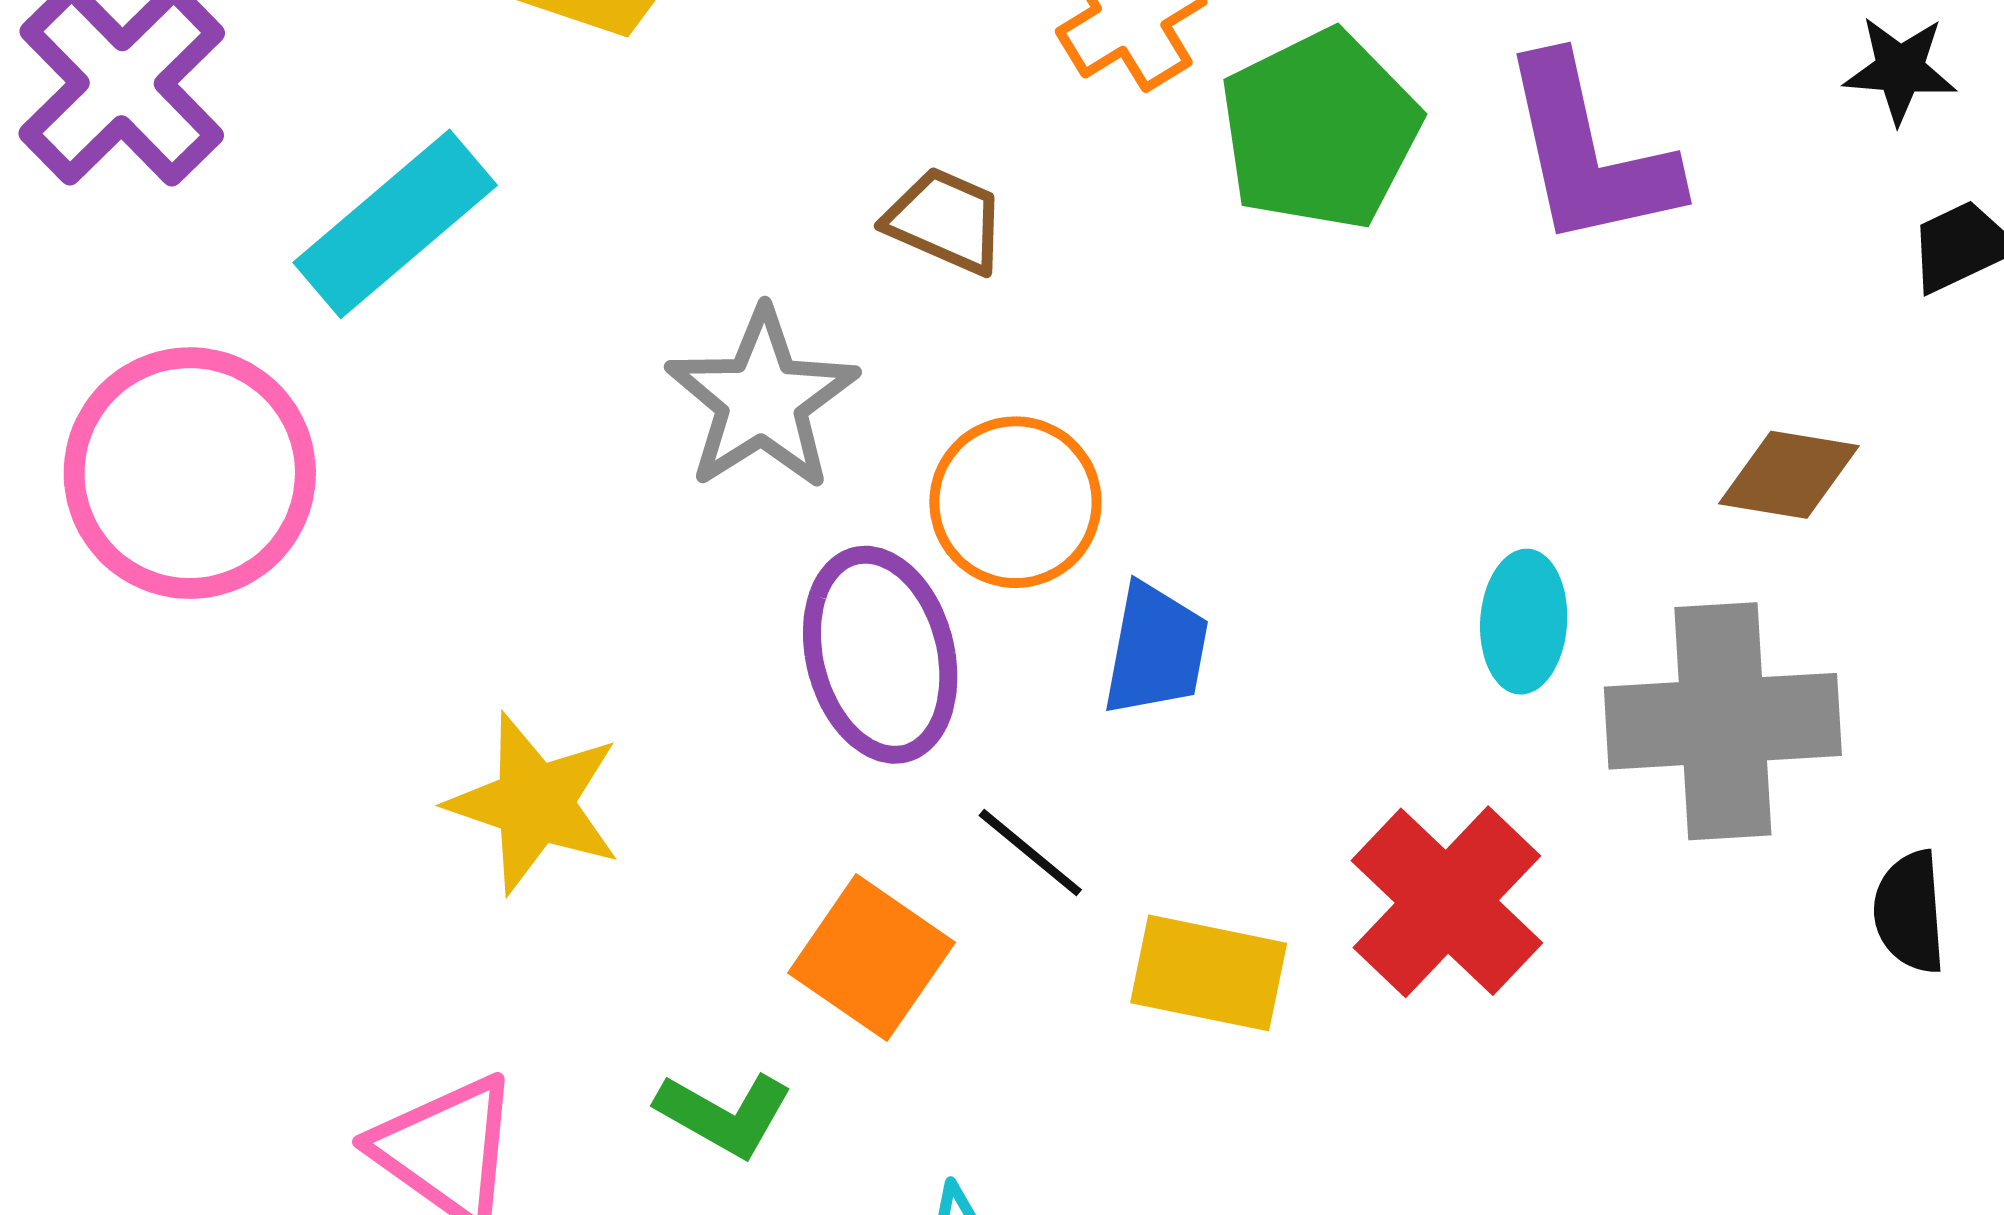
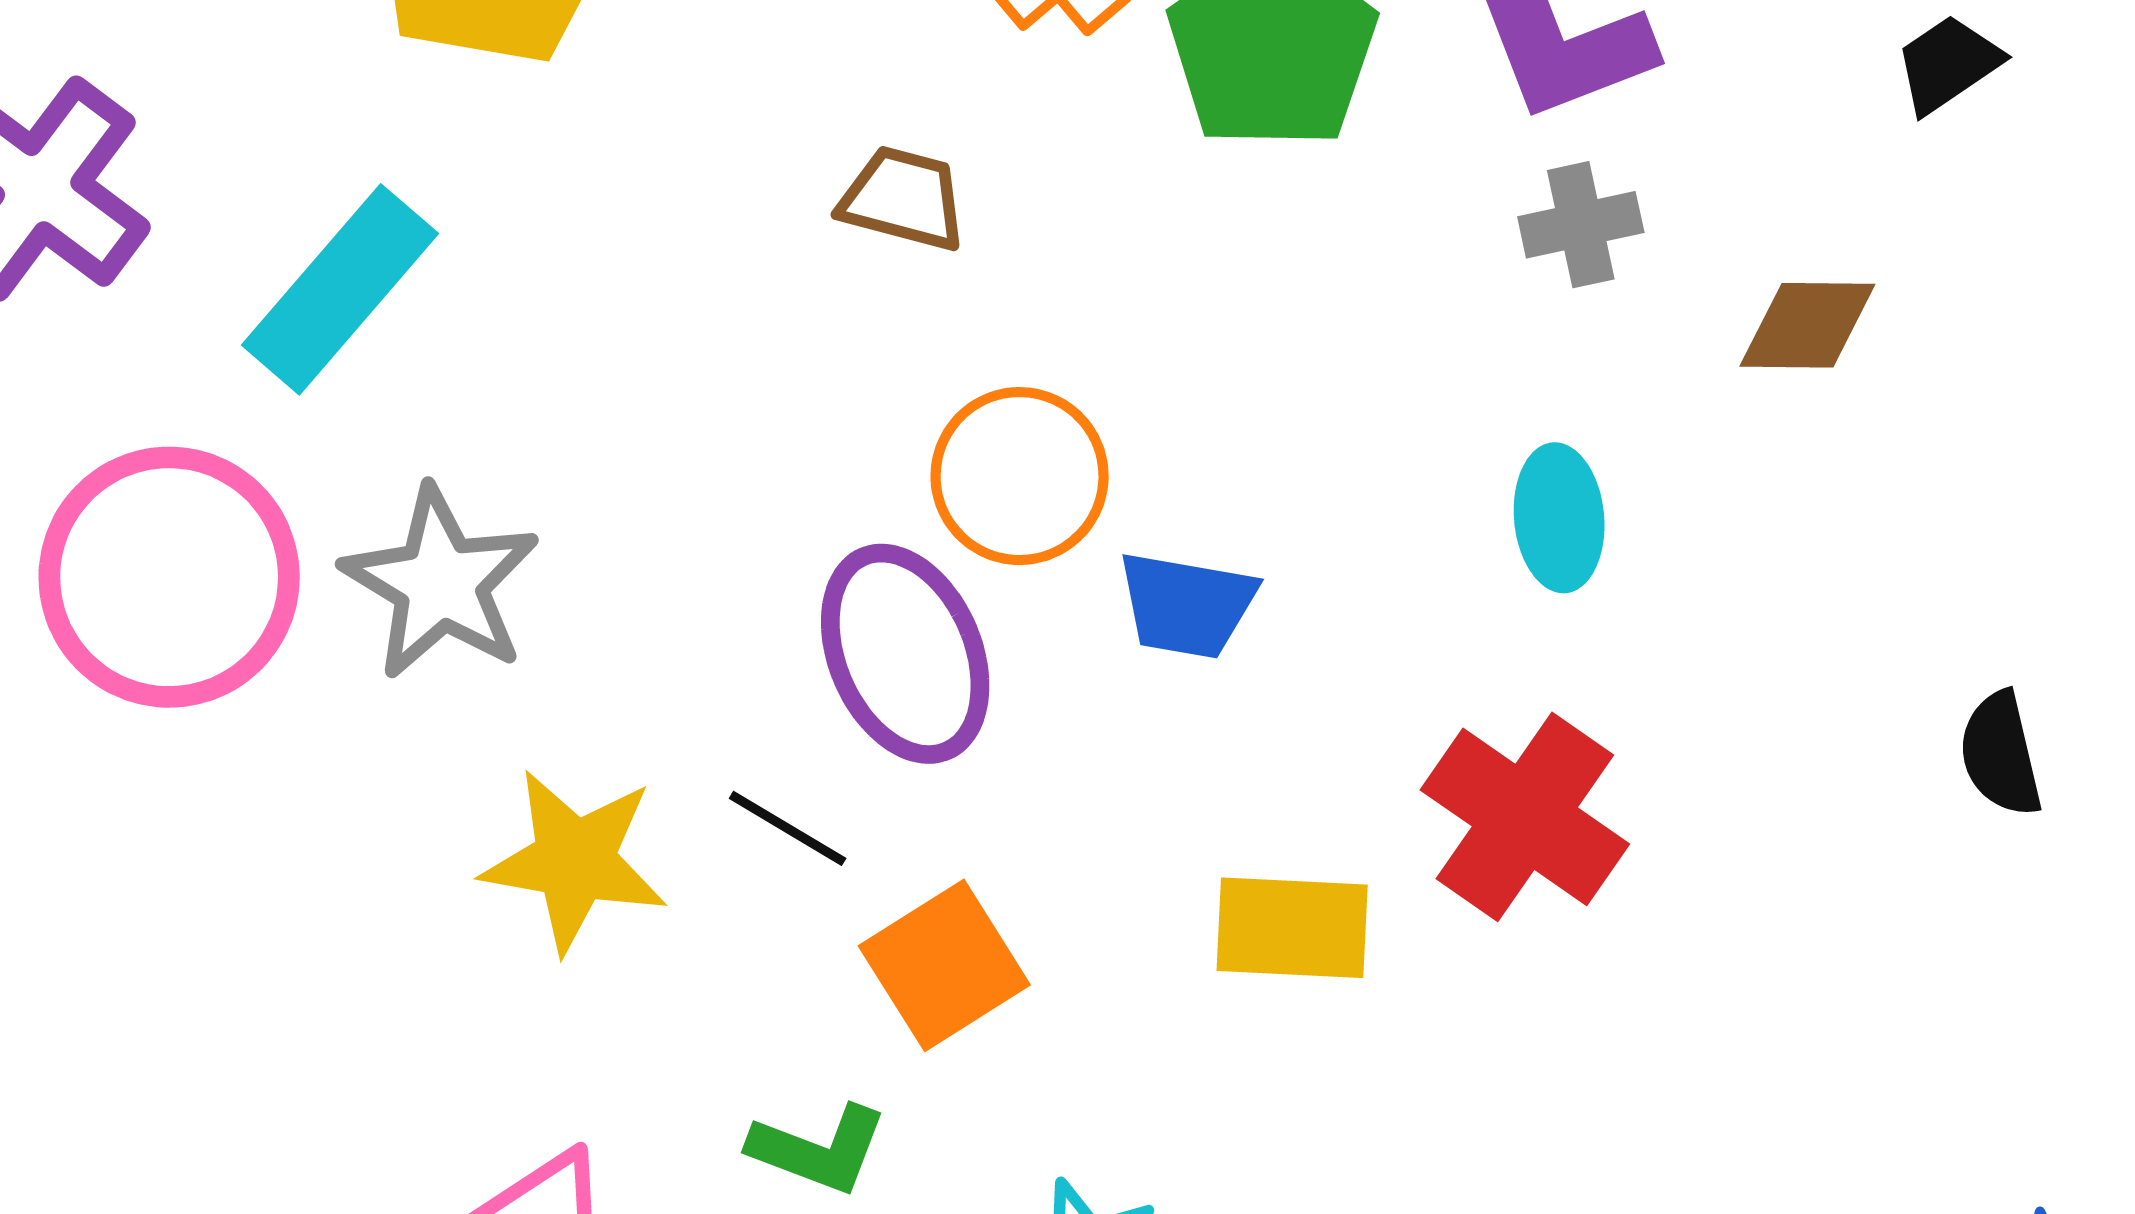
gray star: (762, 399) -> (441, 583), moved
blue trapezoid: (1156, 650) -> (1187, 605), turned 98
gray cross: (1723, 721) -> (1581, 225), moved, size x0.5
black line: (1030, 853) -> (788, 828), moved
orange square: (872, 958) -> (944, 965), turned 32

